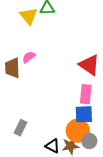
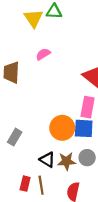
pink semicircle: (29, 57) -> (43, 54), moved
orange circle: (78, 131) -> (62, 128), moved

